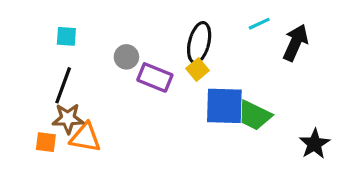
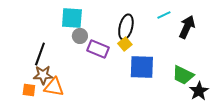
cyan square: (66, 36) -> (72, 18), moved, size x1.6
green trapezoid: (254, 115) -> (183, 75), moved

